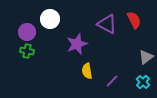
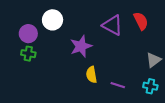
purple line: (112, 81) -> (118, 85), turned 64
cyan cross: (143, 82) -> (150, 86), turned -32

